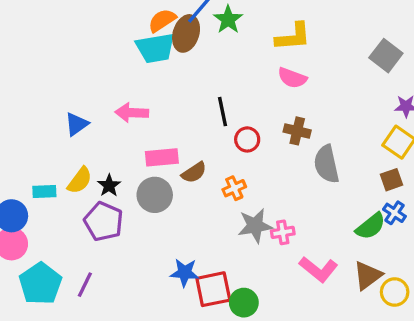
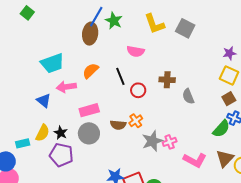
orange semicircle: (162, 20) -> (91, 71), moved
yellow L-shape: (293, 37) -> (154, 24), turned 85
cyan trapezoid: (155, 48) -> (52, 63), moved
gray square: (386, 56) -> (185, 28), moved
pink semicircle: (292, 78) -> (136, 51), moved
blue triangle: (77, 124) -> (44, 101), moved, turned -35
gray semicircle: (327, 164) -> (188, 96), size x0.7
brown semicircle: (194, 173) -> (118, 125), moved, turned 49

